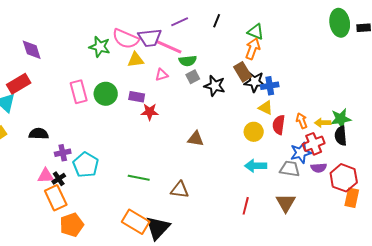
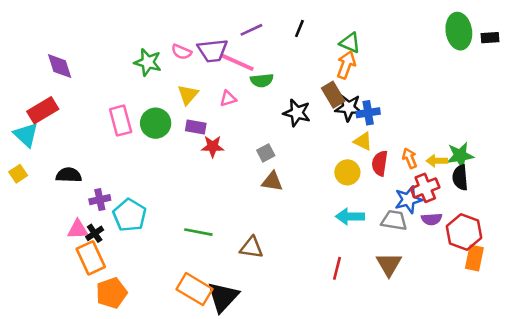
pink semicircle: (126, 39) -> (181, 52), size x0.6
yellow triangle: (136, 60) -> (188, 95), moved, turned -42
gray square: (193, 77) -> (266, 153), moved

